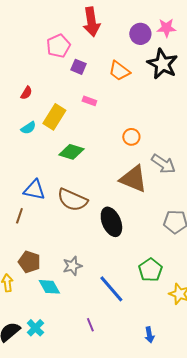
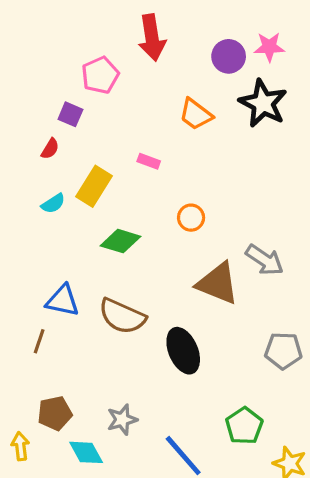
purple square: (78, 67) -> (70, 114), moved
orange circle: (131, 137) -> (191, 218), moved
brown pentagon: (29, 262) -> (55, 413), turned -30

